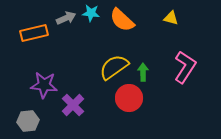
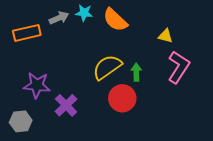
yellow triangle: (171, 18) -> (165, 36), moved

